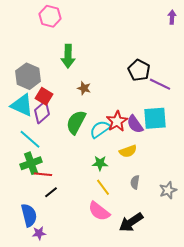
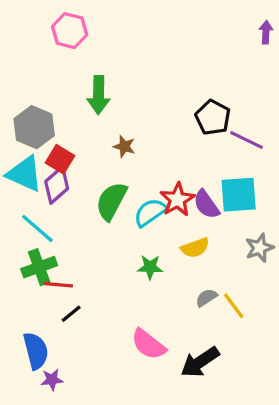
gray semicircle: (135, 182) -> (206, 298), turned 48
yellow line: (103, 187) -> (234, 306), moved
gray star: (168, 190) -> (259, 248), moved

